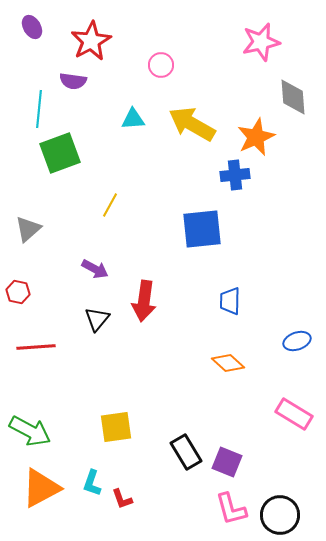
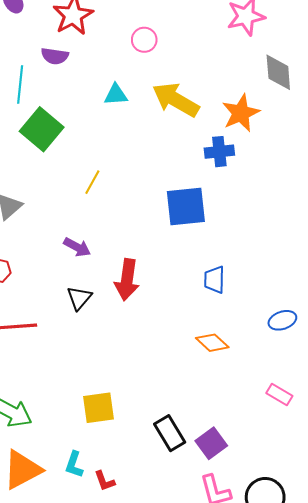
green square: (60, 153) -> (42, 129), turned -30
pink rectangle: (294, 414) -> (279, 394), size x0.7
purple square: (227, 462) -> (211, 443), turned 32

